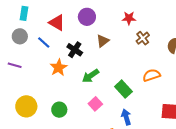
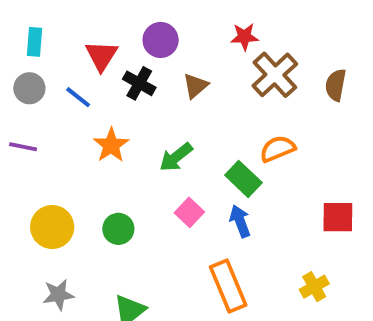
red triangle: (57, 23) -> (101, 56), turned 36
brown cross: (143, 38) -> (275, 75), size x1.6
black cross: (75, 50) -> (139, 83), moved
orange semicircle: (152, 75) -> (278, 149), moved
blue arrow: (126, 117) -> (240, 221), moved

